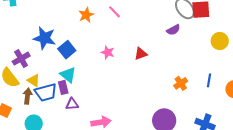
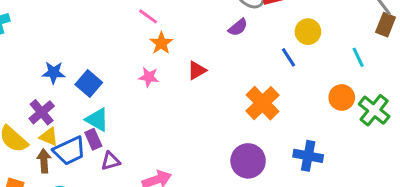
orange star: (86, 15) -> (161, 43), moved
blue star: (45, 38) -> (54, 73), size x0.7
purple cross: (21, 59) -> (42, 112), moved
blue line: (209, 80) -> (289, 57), moved, turned -32
orange cross: (181, 83) -> (262, 103), size x1.6

